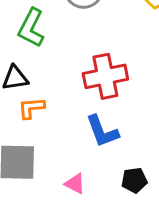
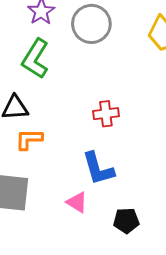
red cross: (105, 76) -> (106, 114), size x0.6
pink triangle: (75, 184) -> (77, 202), moved

